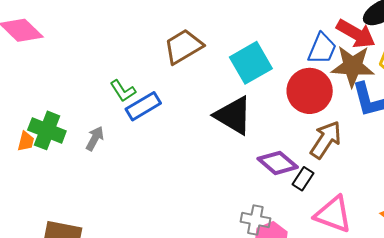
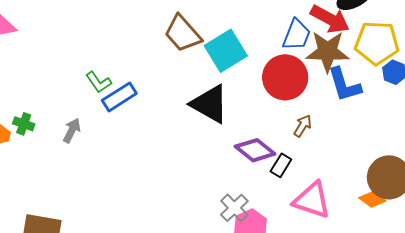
brown trapezoid: (183, 47) -> (183, 34), moved, turned -99
green cross: (47, 130) -> (24, 124), size x0.6
brown arrow: (326, 140) -> (303, 126), size x0.6
gray cross: (255, 220) -> (234, 208), turned 36

